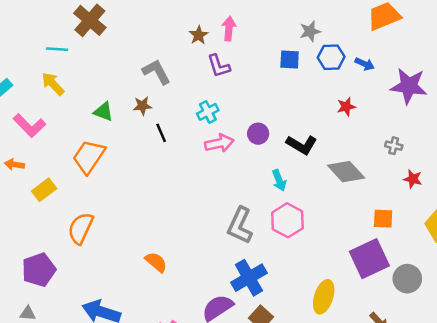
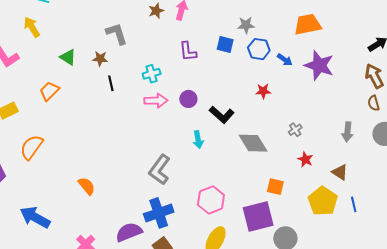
purple L-shape: (219, 66) -> (188, 51), moved
purple star: (409, 86) -> (319, 65), moved
gray cross: (394, 146) -> (295, 130), turned 32
orange trapezoid: (89, 157) -> (49, 91), size x0.7
pink hexagon: (287, 220) -> (211, 200), moved

